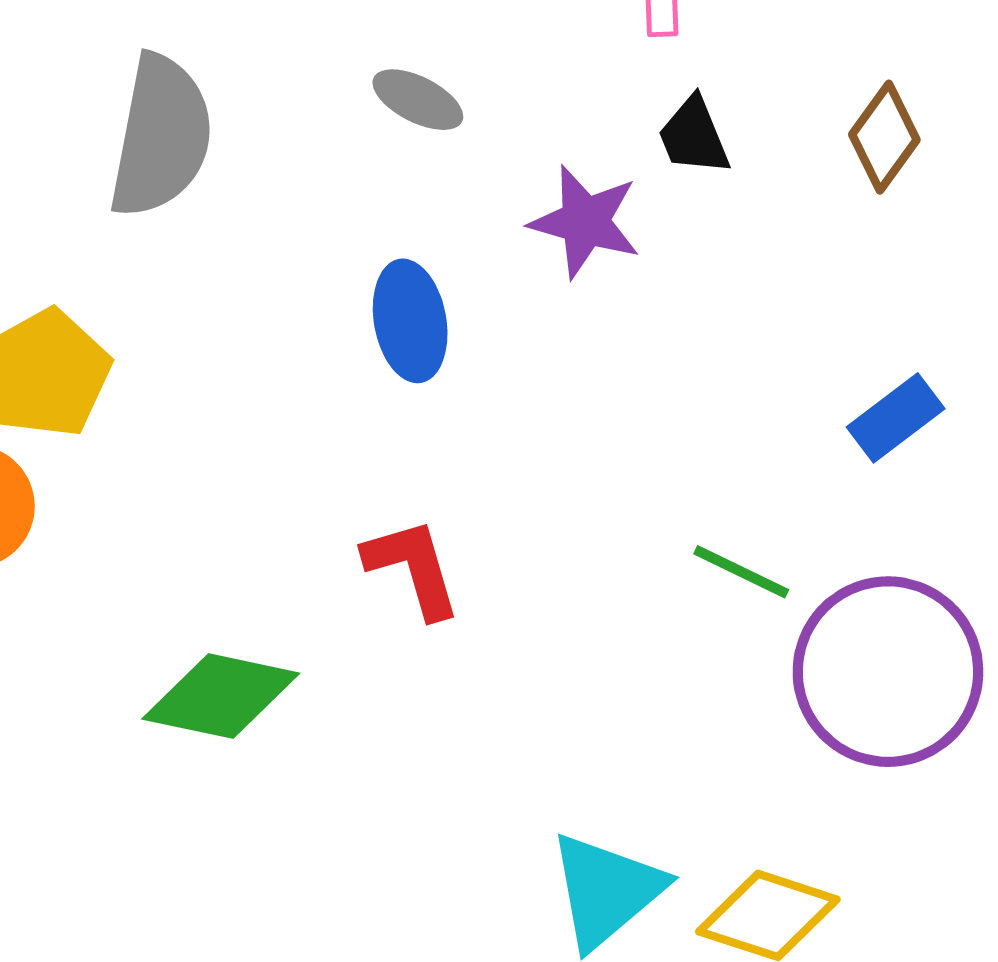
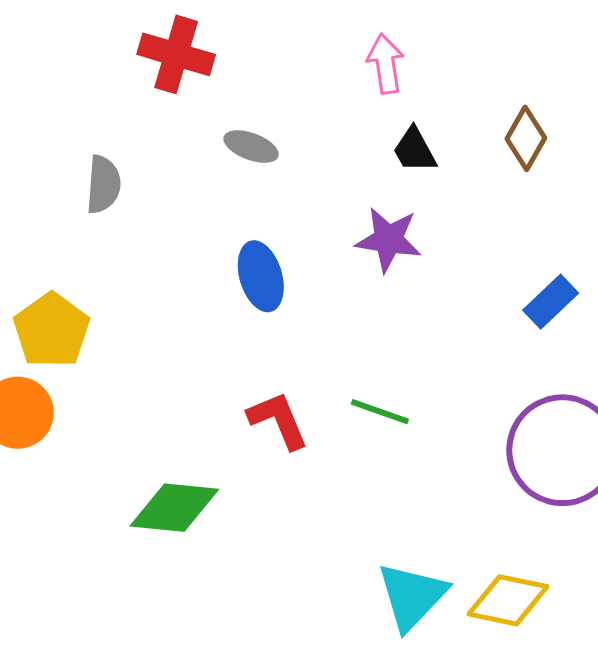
gray semicircle: (161, 136) -> (103, 184), size x0.6
purple star: (585, 222) -> (388, 240), moved
green line: (741, 572) -> (380, 412), moved

